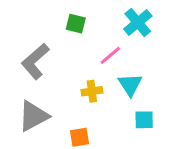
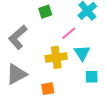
green square: (76, 24) -> (45, 12), turned -32
yellow cross: (92, 91) -> (56, 57), size x1.5

